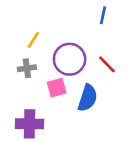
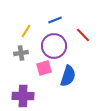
blue line: (103, 15) -> (55, 20), moved, turned 56
red line: (107, 64) -> (83, 35), moved

